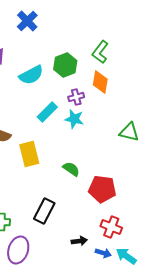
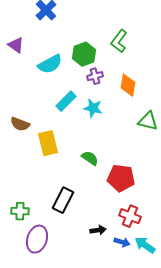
orange diamond: (100, 82) -> (128, 85), moved
purple cross: (76, 97) -> (95, 76), moved

